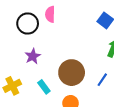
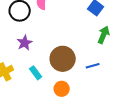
blue line: (102, 80) -> (93, 66), turned 40

